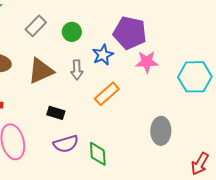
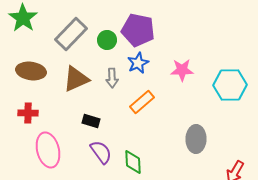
gray rectangle: (36, 26) -> (71, 34), size x1.5
purple pentagon: (130, 33) -> (138, 30), moved
purple semicircle: (66, 144) -> (101, 152), turned -110

